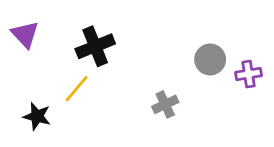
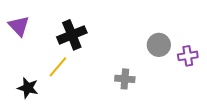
gray cross: (165, 104) -> (125, 79), turned 30

